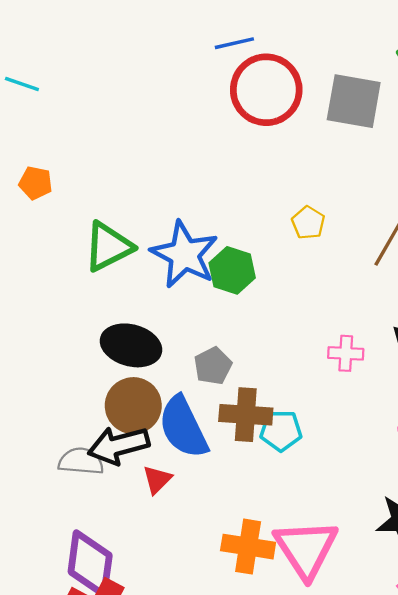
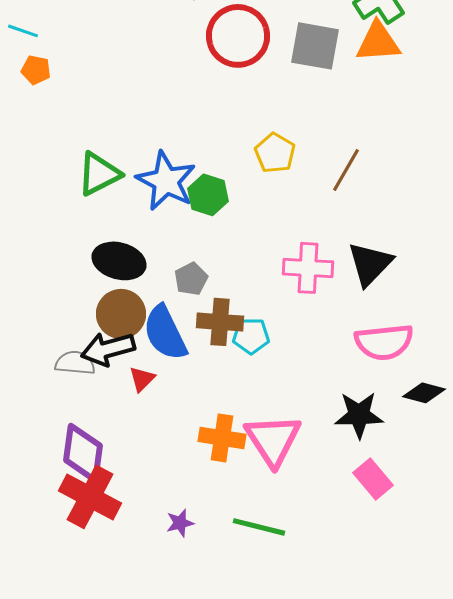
orange pentagon: (36, 183) -> (36, 70), moved
yellow pentagon: (308, 223) -> (275, 153), size x1.4
pink cross: (346, 353) -> (308, 268), size x1.6

